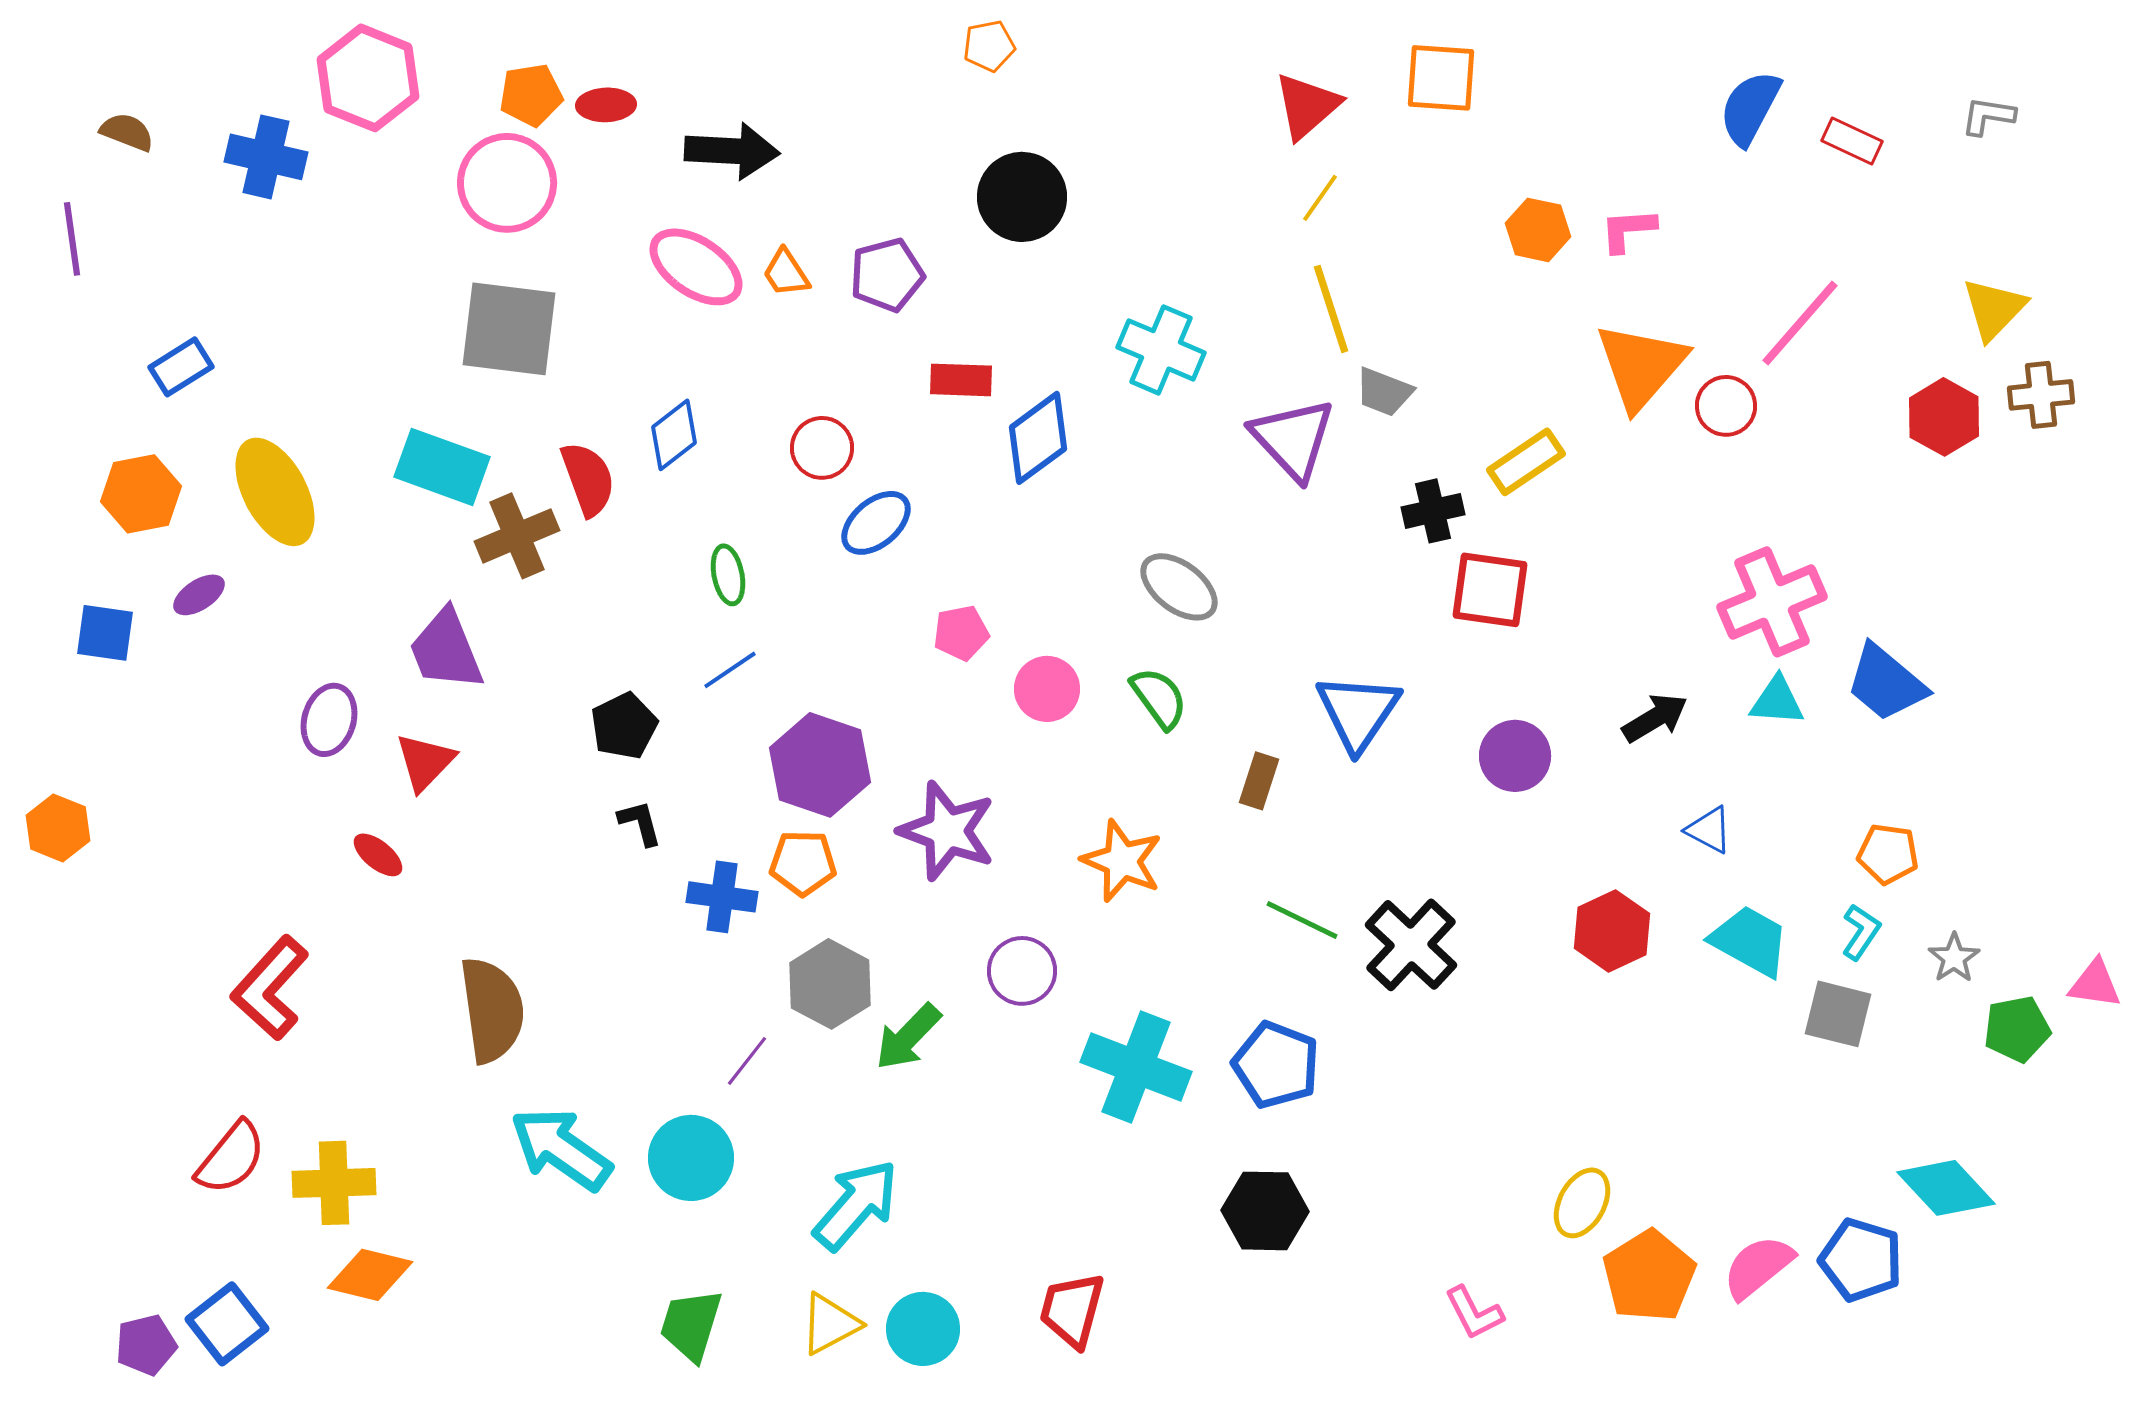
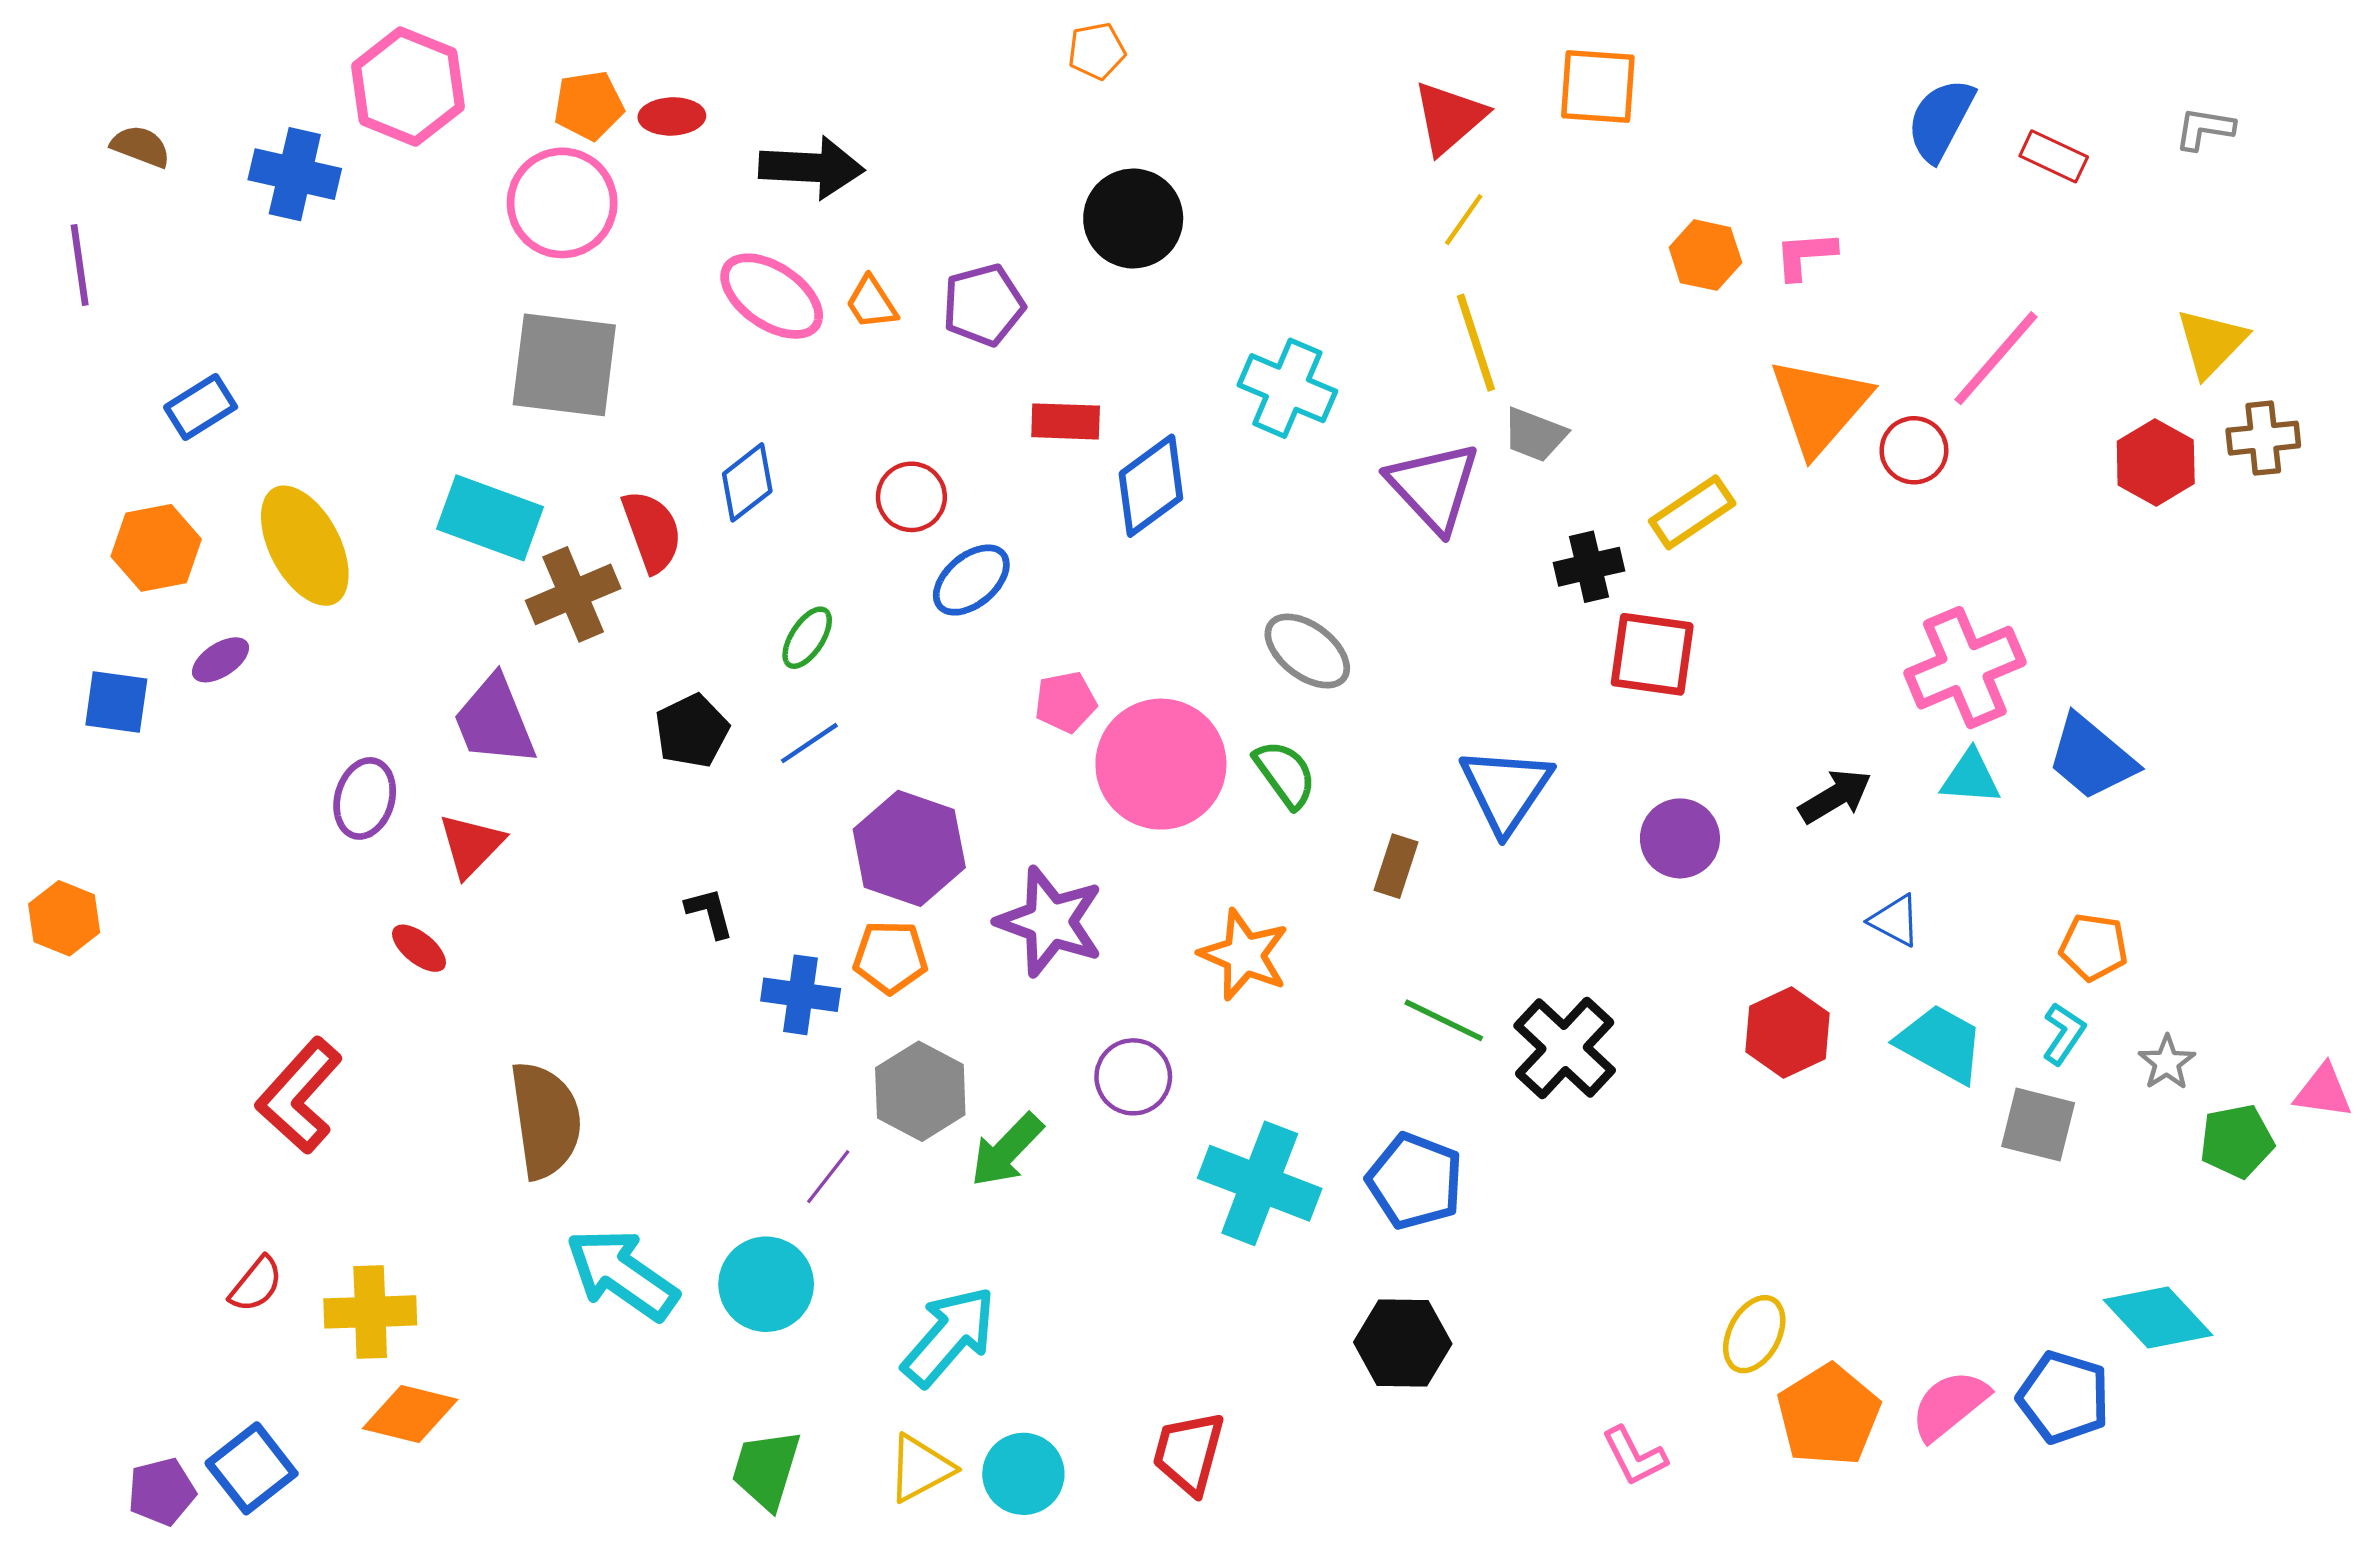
green ellipse: (728, 575) -> (807, 638), turned 44
pink circle: (1047, 689) -> (1161, 764), size x1.8
black pentagon: (624, 726) -> (692, 731), moved
red semicircle: (231, 1158) -> (256, 1284), size x0.7

